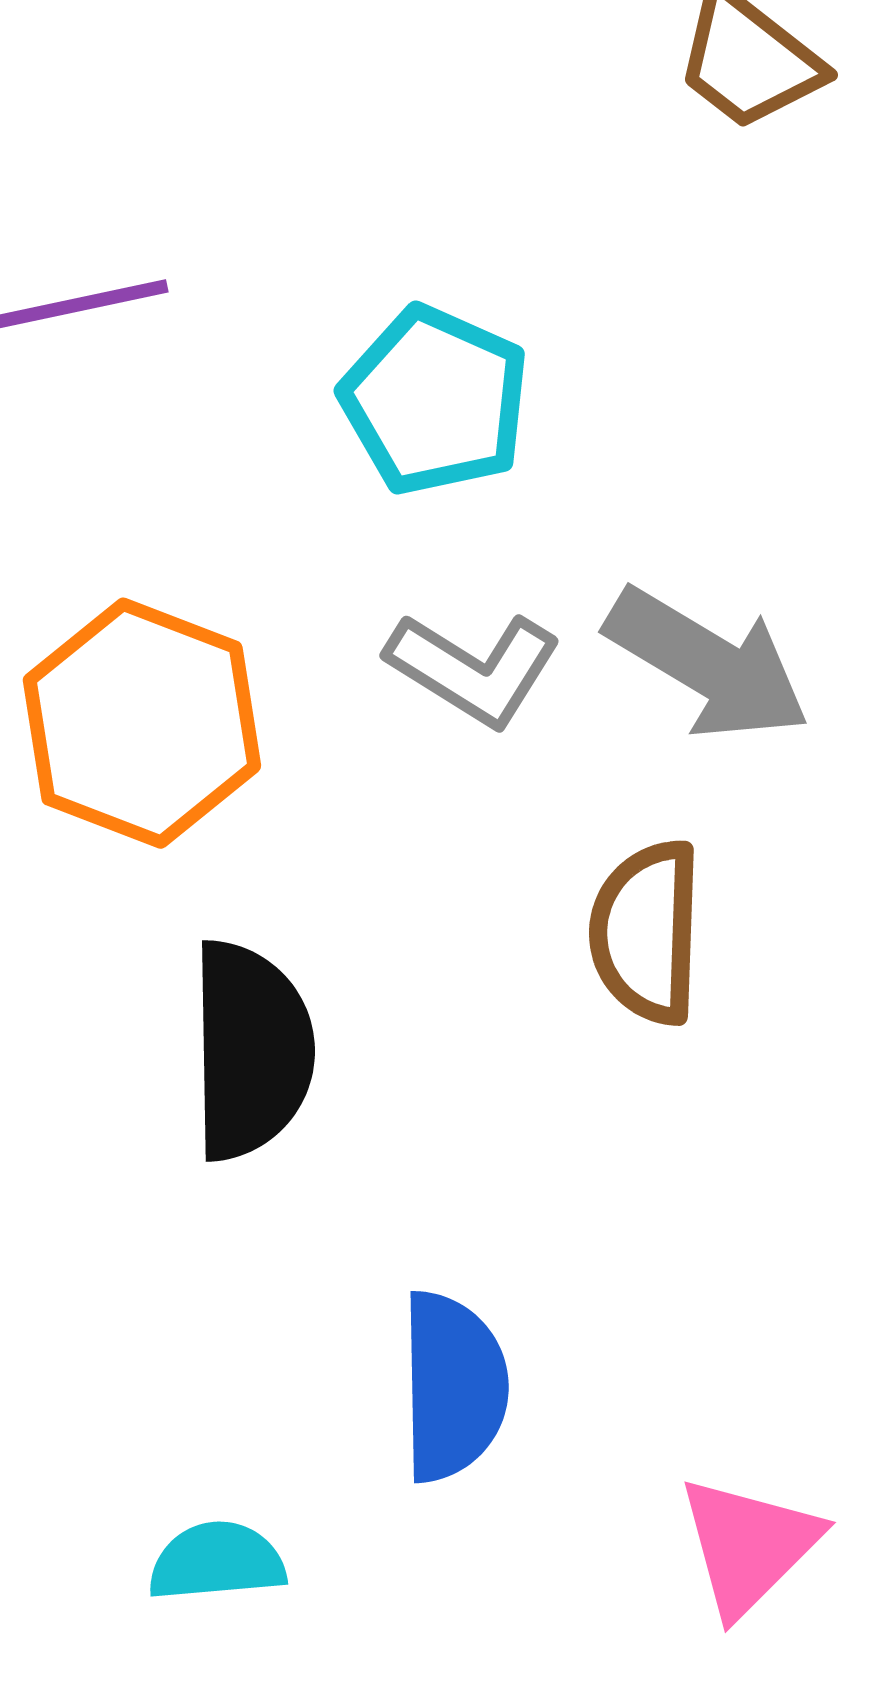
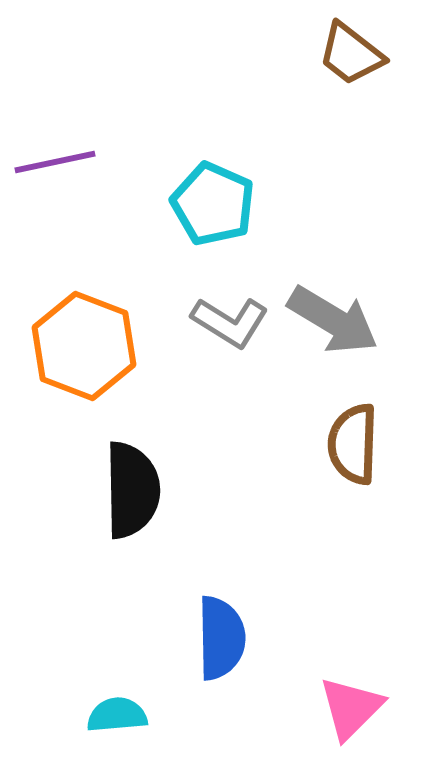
brown semicircle: (646, 932) -> (353, 444), moved

